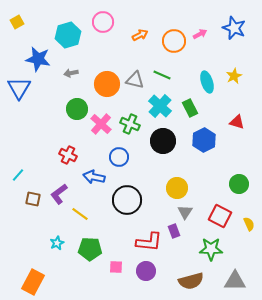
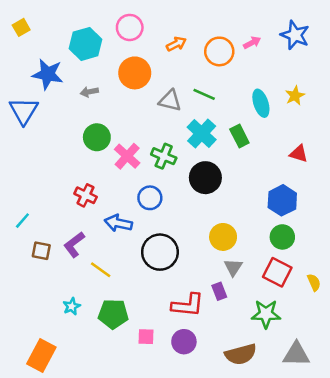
orange circle: (107, 84) -> (135, 73), moved
blue hexagon: (204, 140) -> (282, 200), moved
green circle: (239, 184) -> (282, 237), moved

